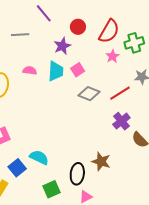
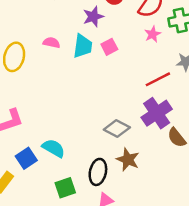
gray diamond: (89, 94) -> (117, 128), moved
purple cross: (121, 121) -> (157, 113), size x1.4

